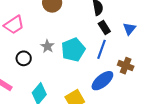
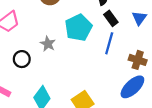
cyan pentagon: (73, 50) -> (78, 28), moved
blue ellipse: (102, 81) -> (132, 87), moved

